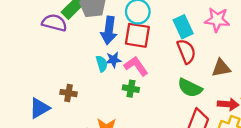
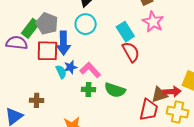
pink star: (217, 20) -> (153, 22), turned 30
red square: (137, 35) -> (47, 51), moved
brown triangle: (221, 68) -> (159, 95), moved
green semicircle: (190, 88) -> (115, 90), moved

